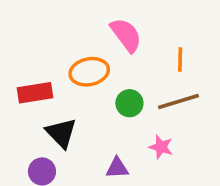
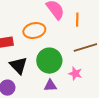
orange line: (180, 59) -> (77, 20), moved
green circle: (129, 103) -> (49, 61), moved, size x1.6

